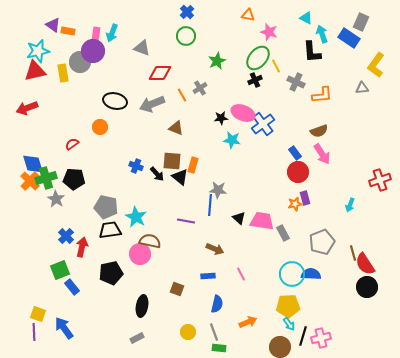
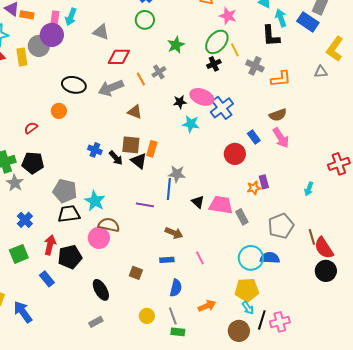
red circle: (298, 172) -> (235, 154), moved
red arrow: (82, 247) -> (50, 245), moved
blue rectangle: (72, 287) -> (47, 279), moved
black ellipse: (142, 306) -> (101, 290), turned -40

